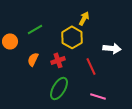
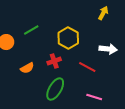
yellow arrow: (84, 18) -> (103, 13), moved
orange semicircle: (33, 59) -> (27, 68), moved, turned -144
red line: (91, 66) -> (87, 67), turned -36

